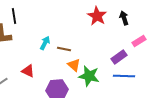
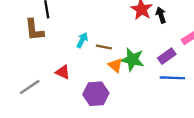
black arrow: (124, 18) -> (161, 15), moved
green star: (89, 76) -> (132, 60), moved

